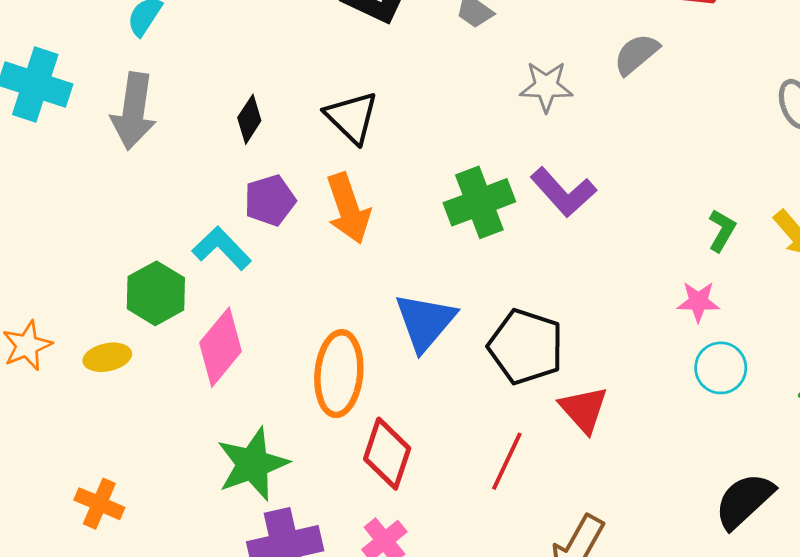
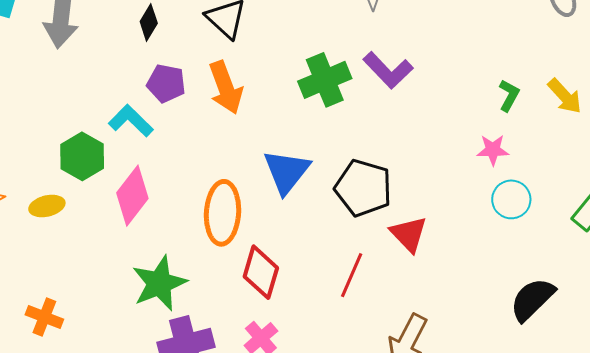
purple pentagon: (270, 200) -> (166, 83), turned 30

